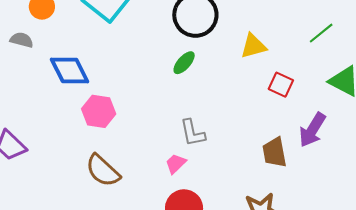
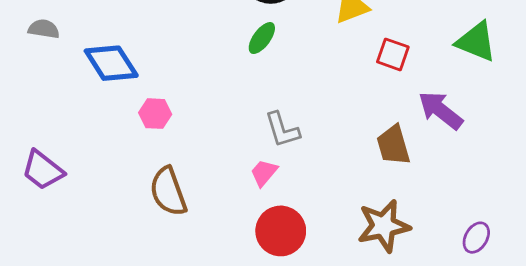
pink hexagon: (99, 111) -> (155, 114), size x0.7
purple arrow: (312, 130) -> (441, 110), turned 102
brown semicircle: (103, 171) -> (168, 192), turned 33

